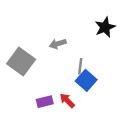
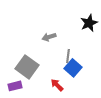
gray square: (21, 61) -> (27, 67), moved
purple rectangle: (45, 102) -> (15, 86), moved

